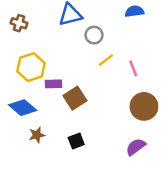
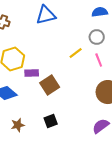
gray circle: (94, 35) -> (97, 37), moved
brown star: (37, 135) -> (18, 125), moved

